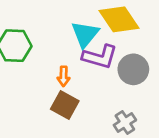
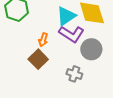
gray cross: (125, 123) -> (74, 74), moved, turned 35

